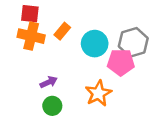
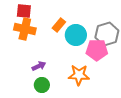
orange rectangle: (62, 31) -> (59, 25), moved
orange star: (98, 93) -> (79, 75), turned 30

